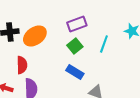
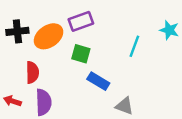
purple rectangle: (77, 24) -> (81, 21), moved
green square: (75, 46) -> (81, 54), moved, turned -35

